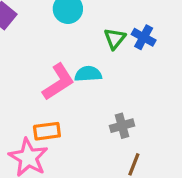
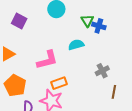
blue cross: (144, 37) -> (99, 26), moved
pink L-shape: (58, 82) -> (47, 60), moved, turned 30

